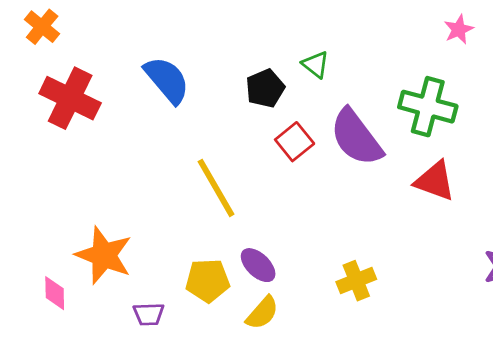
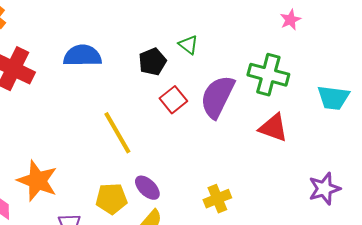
blue semicircle: (167, 80) -> (82, 56), turned -51
purple semicircle: (356, 137) -> (217, 97), turned 63

